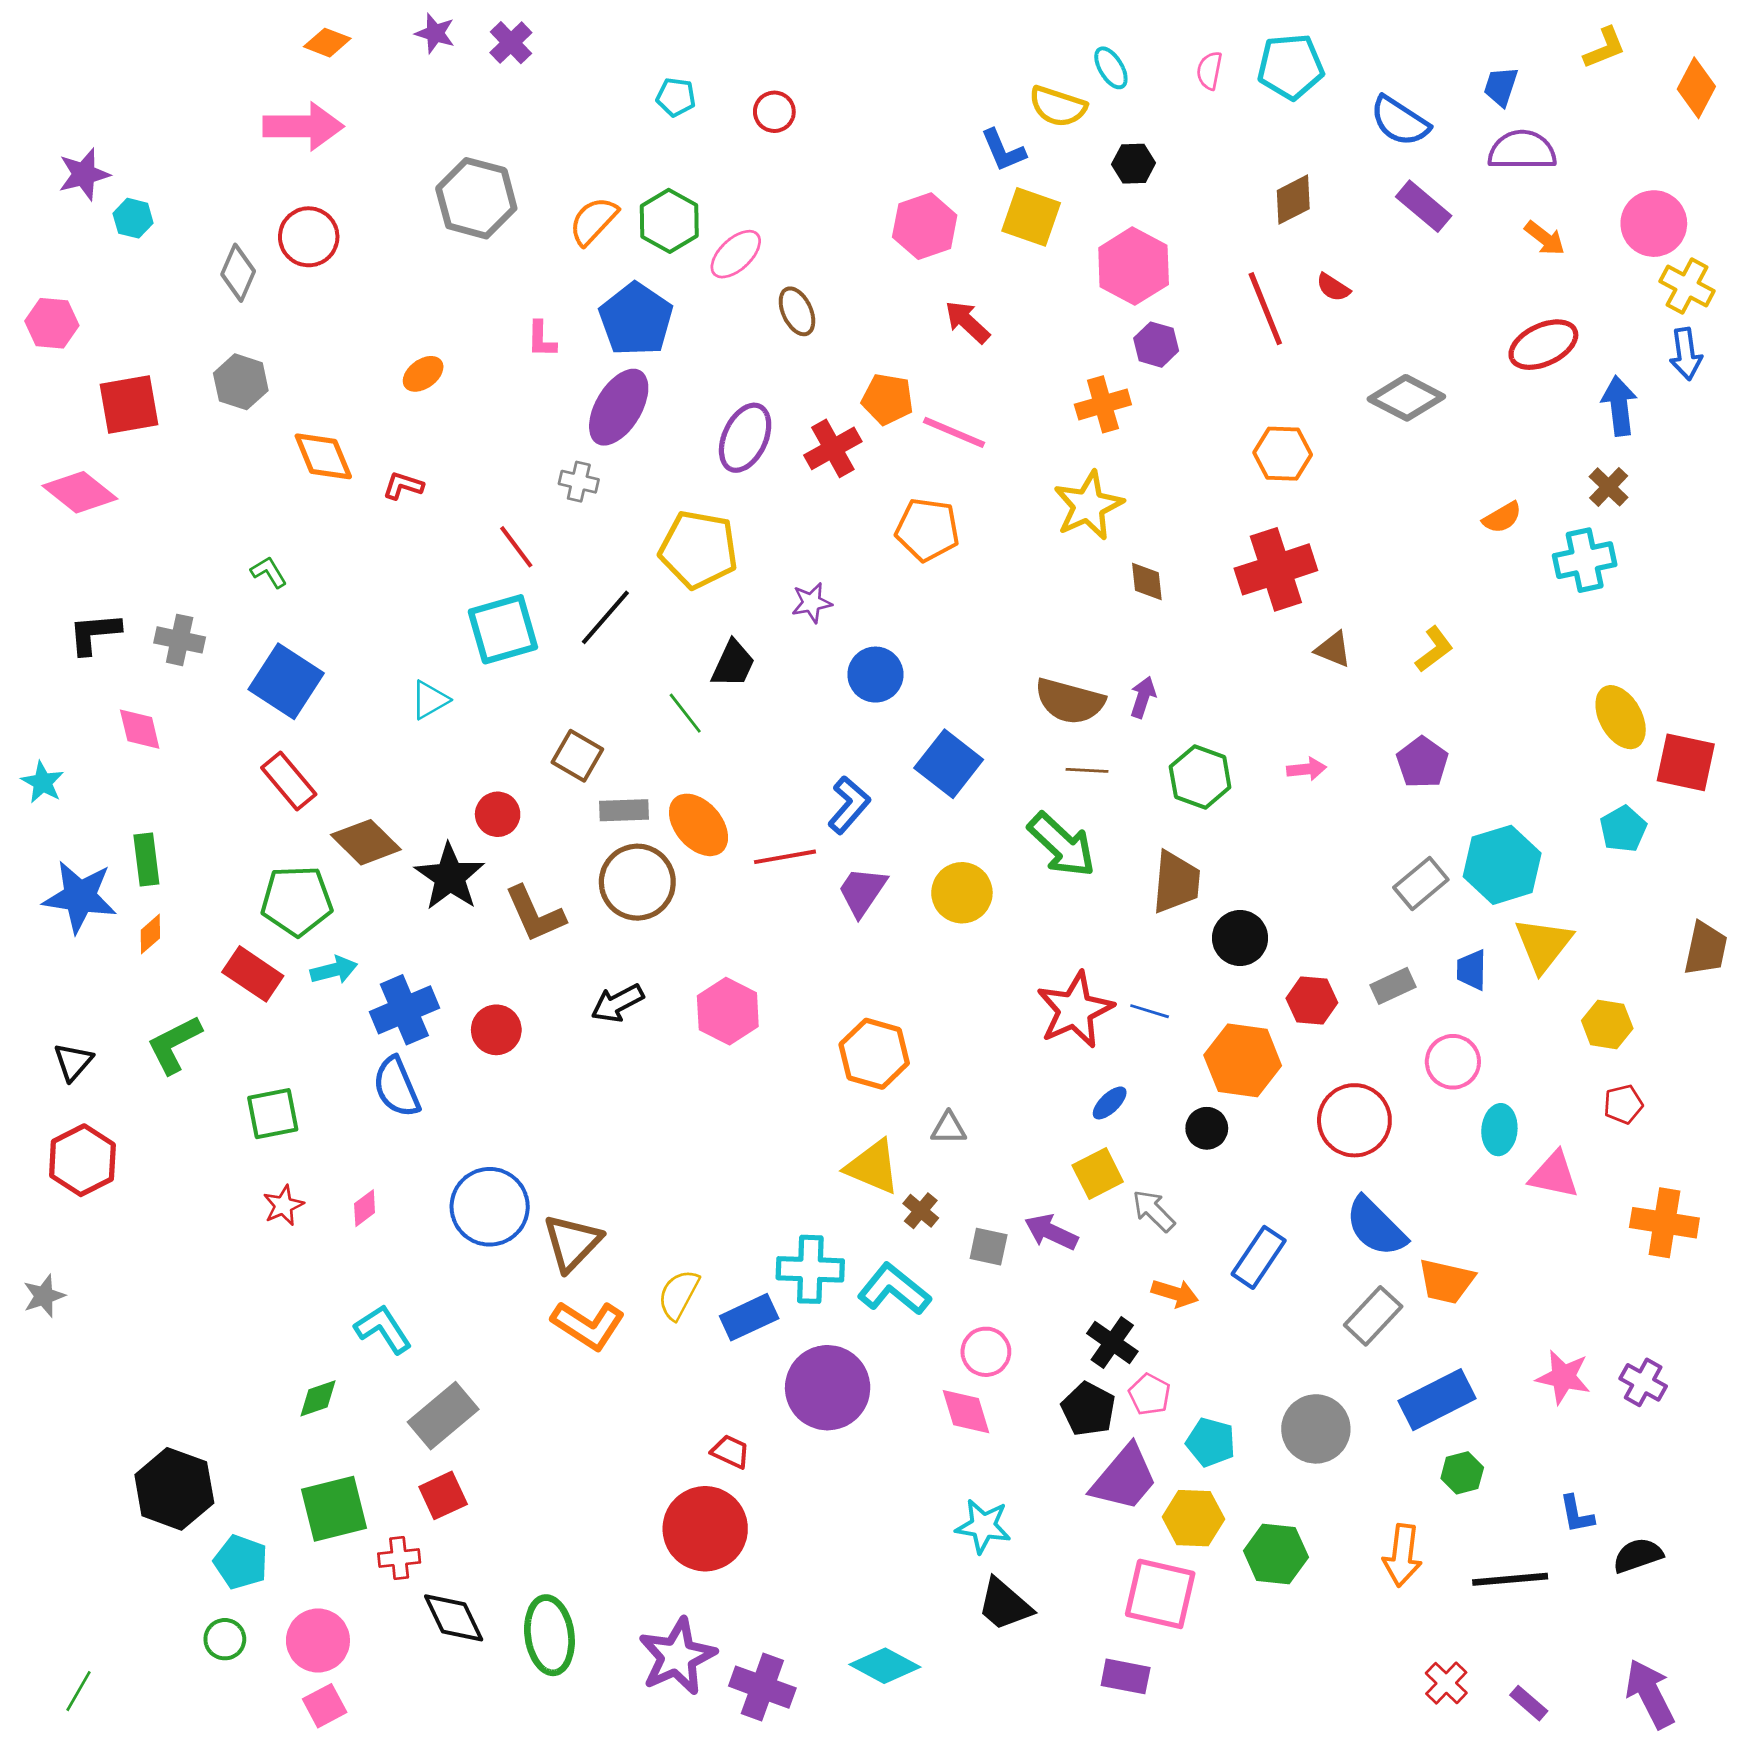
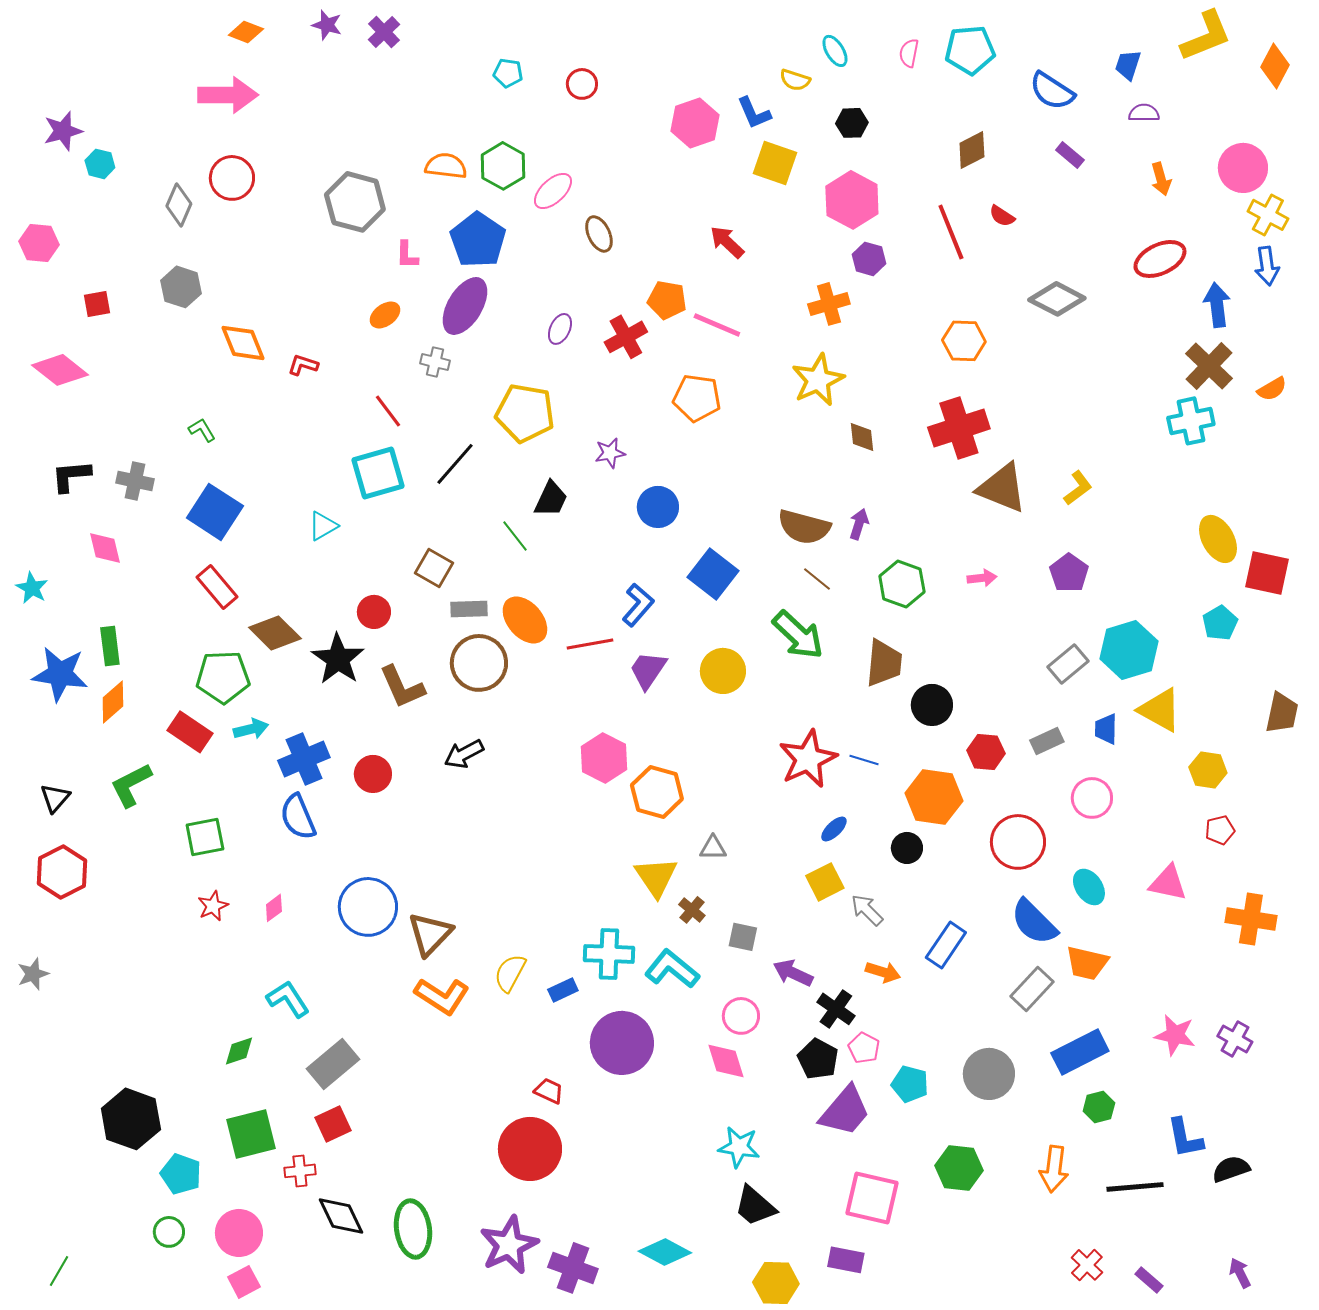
yellow L-shape: (1605, 48) -> (1206, 36), size x1.6
yellow semicircle: (1058, 106) -> (795, 80), size x0.7
purple semicircle: (1522, 150) -> (1144, 113), size x0.6
gray hexagon: (476, 198) -> (355, 202), moved
purple rectangle: (1424, 206) -> (1070, 155), size x0.7
orange semicircle: (593, 221) -> (446, 166), turned 54
pink hexagon: (925, 226) -> (695, 123), moved
orange arrow: (1545, 238) -> (1161, 179), turned 36
orange ellipse: (423, 374) -> (385, 315), moved
red square: (129, 404) -> (97, 304), size x0.6
purple ellipse: (745, 438) -> (560, 329), size x0.6
brown cross: (1609, 487) -> (1209, 366), size x1.6
orange semicircle: (1502, 518) -> (1272, 389), moved
brown triangle: (1333, 649) -> (1002, 488), size x1.8
brown line: (1087, 770) -> (817, 579), turned 36
orange diamond: (150, 934) -> (113, 702), size x1.4
yellow triangle: (1543, 945) -> (1160, 710), turned -39
pink hexagon: (728, 1011) -> (604, 758), moved
cyan ellipse: (1499, 1130) -> (1089, 887), moved, turned -39
yellow triangle: (873, 1167) -> (656, 877), turned 33
purple arrow: (1051, 1232) -> (793, 973), moved
blue rectangle: (749, 1317) -> (563, 990), size x0.7
blue L-shape: (1577, 1514) -> (1185, 1138), size x1.4
yellow hexagon: (1193, 1518) -> (776, 1283), moved
purple arrow: (1650, 1694) -> (1240, 1273), size x0.6

